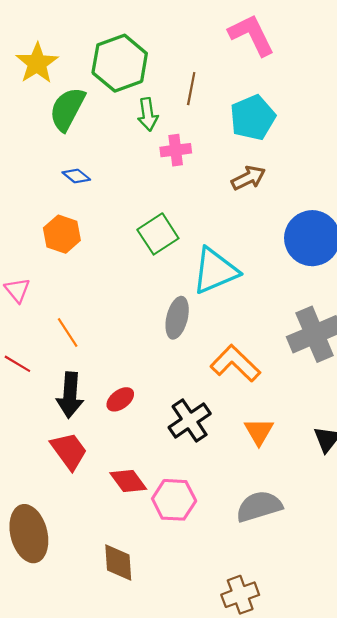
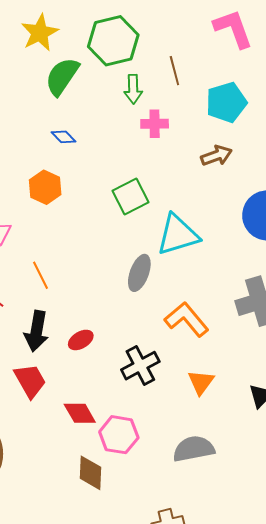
brown line: (191, 89) -> (174, 71), turned -32
brown diamond: (118, 563) -> (90, 473), moved

